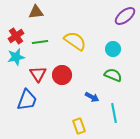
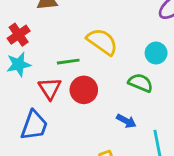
green line: (40, 42) -> (68, 62), moved
green semicircle: (113, 75) -> (140, 83), moved

